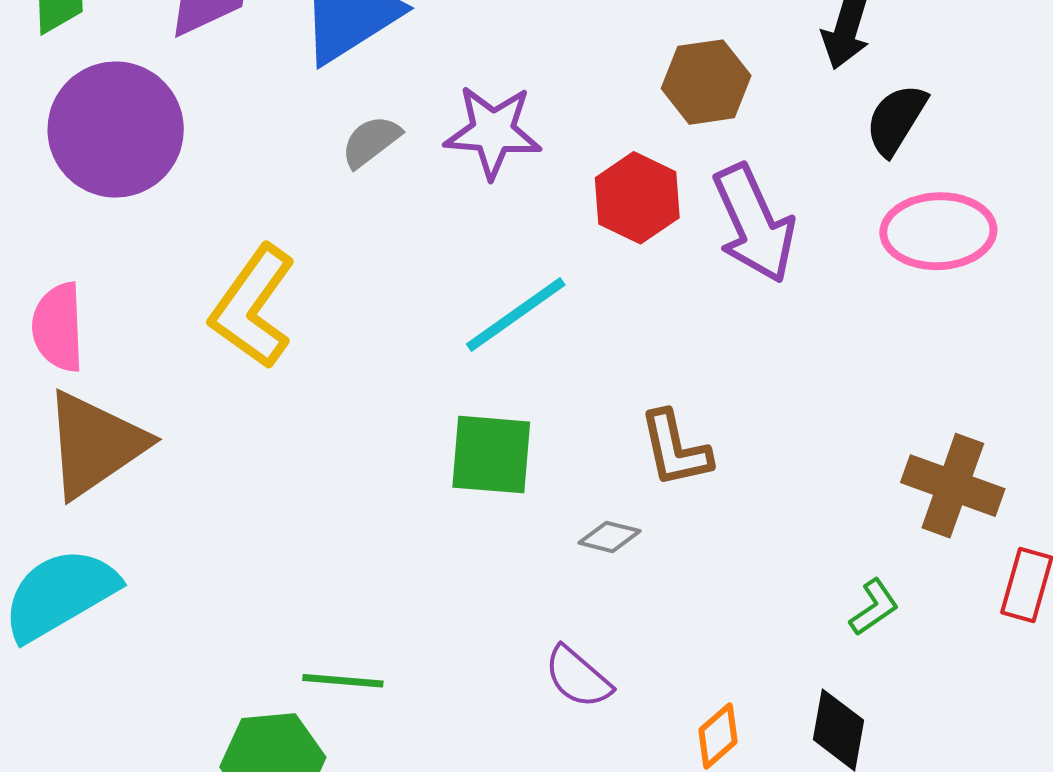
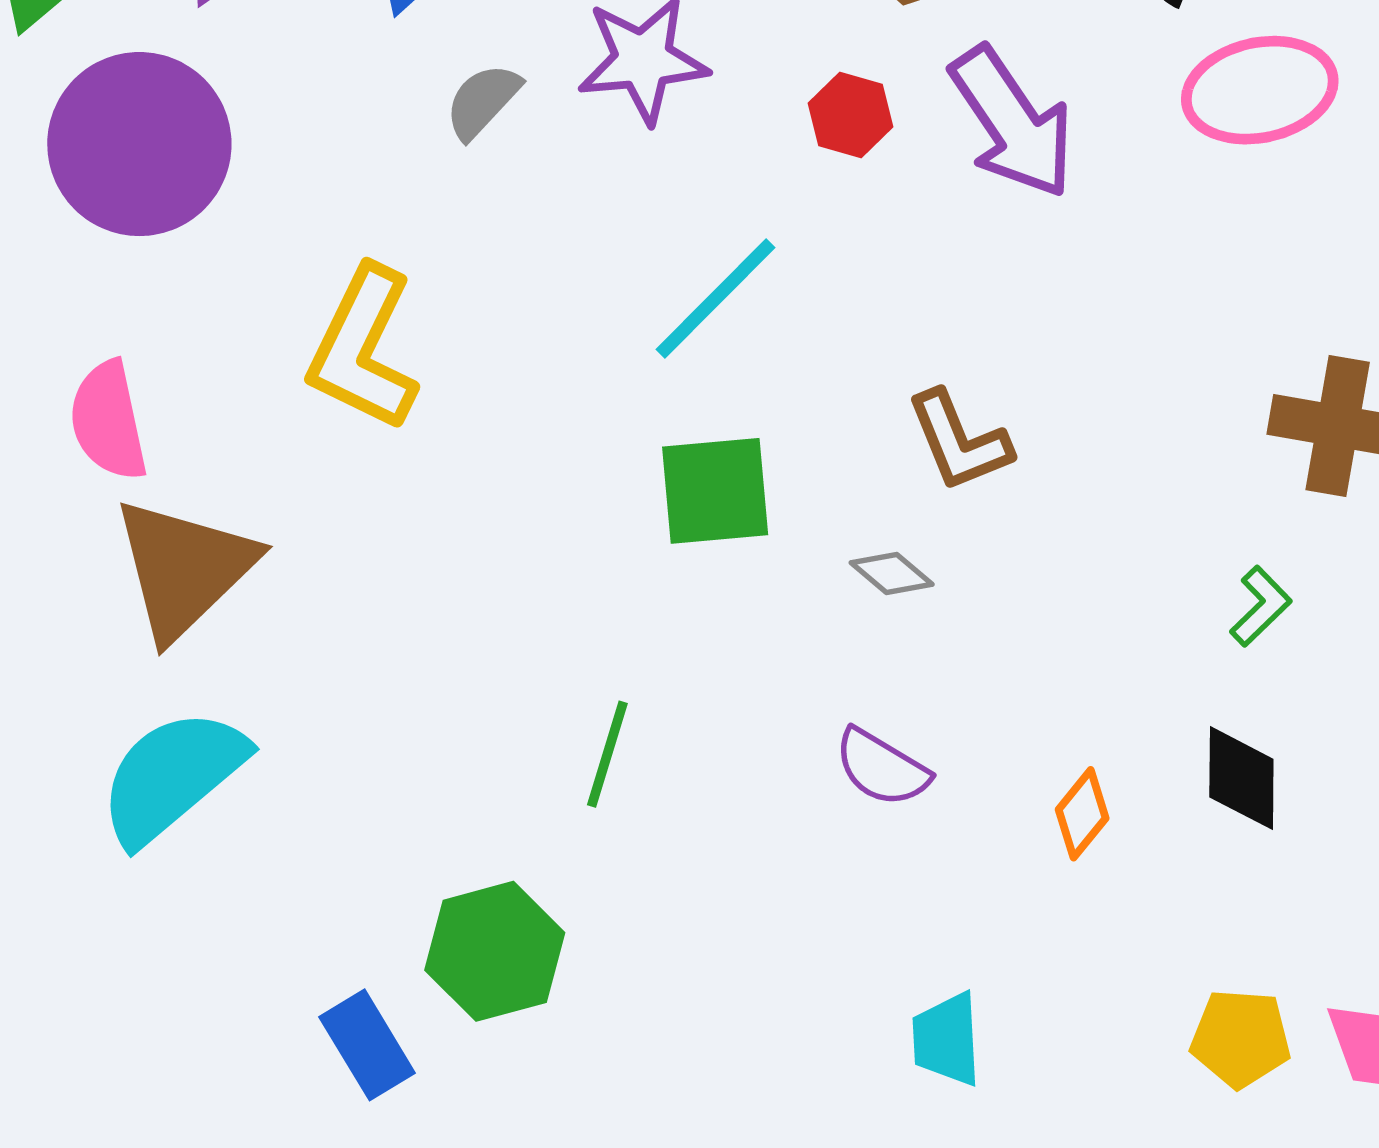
red hexagon: (637, 198) -> (851, 115), size x0.7
gray diamond: (609, 537) -> (892, 573), turned 36
green line: (343, 681) -> (607, 754), moved, turned -68

